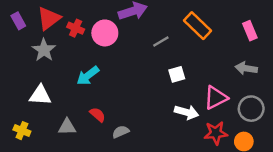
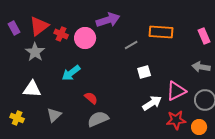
orange rectangle: (197, 26) -> (161, 32), turned -40
white arrow: (187, 112) -> (152, 103), turned -48
red semicircle: (98, 115) -> (91, 98), moved
gray triangle: (67, 127) -> (54, 115), turned -42
gray semicircle: (121, 132) -> (98, 119), size x1.5

